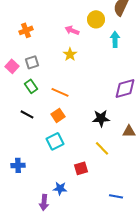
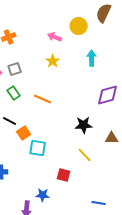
cyan arrow: (115, 39) -> (92, 58), moved
orange square: (58, 115) -> (24, 133), moved
cyan square: (55, 141) -> (38, 148), turned 36
red square: (81, 168) -> (64, 175), turned 32

